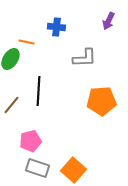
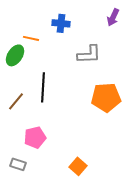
gray rectangle: (37, 168) -> (18, 164), moved, size x0.7
orange square: (73, 170) -> (78, 166), size x0.7

